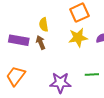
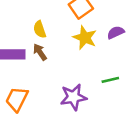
yellow star: (78, 38) -> (85, 38), turned -30

